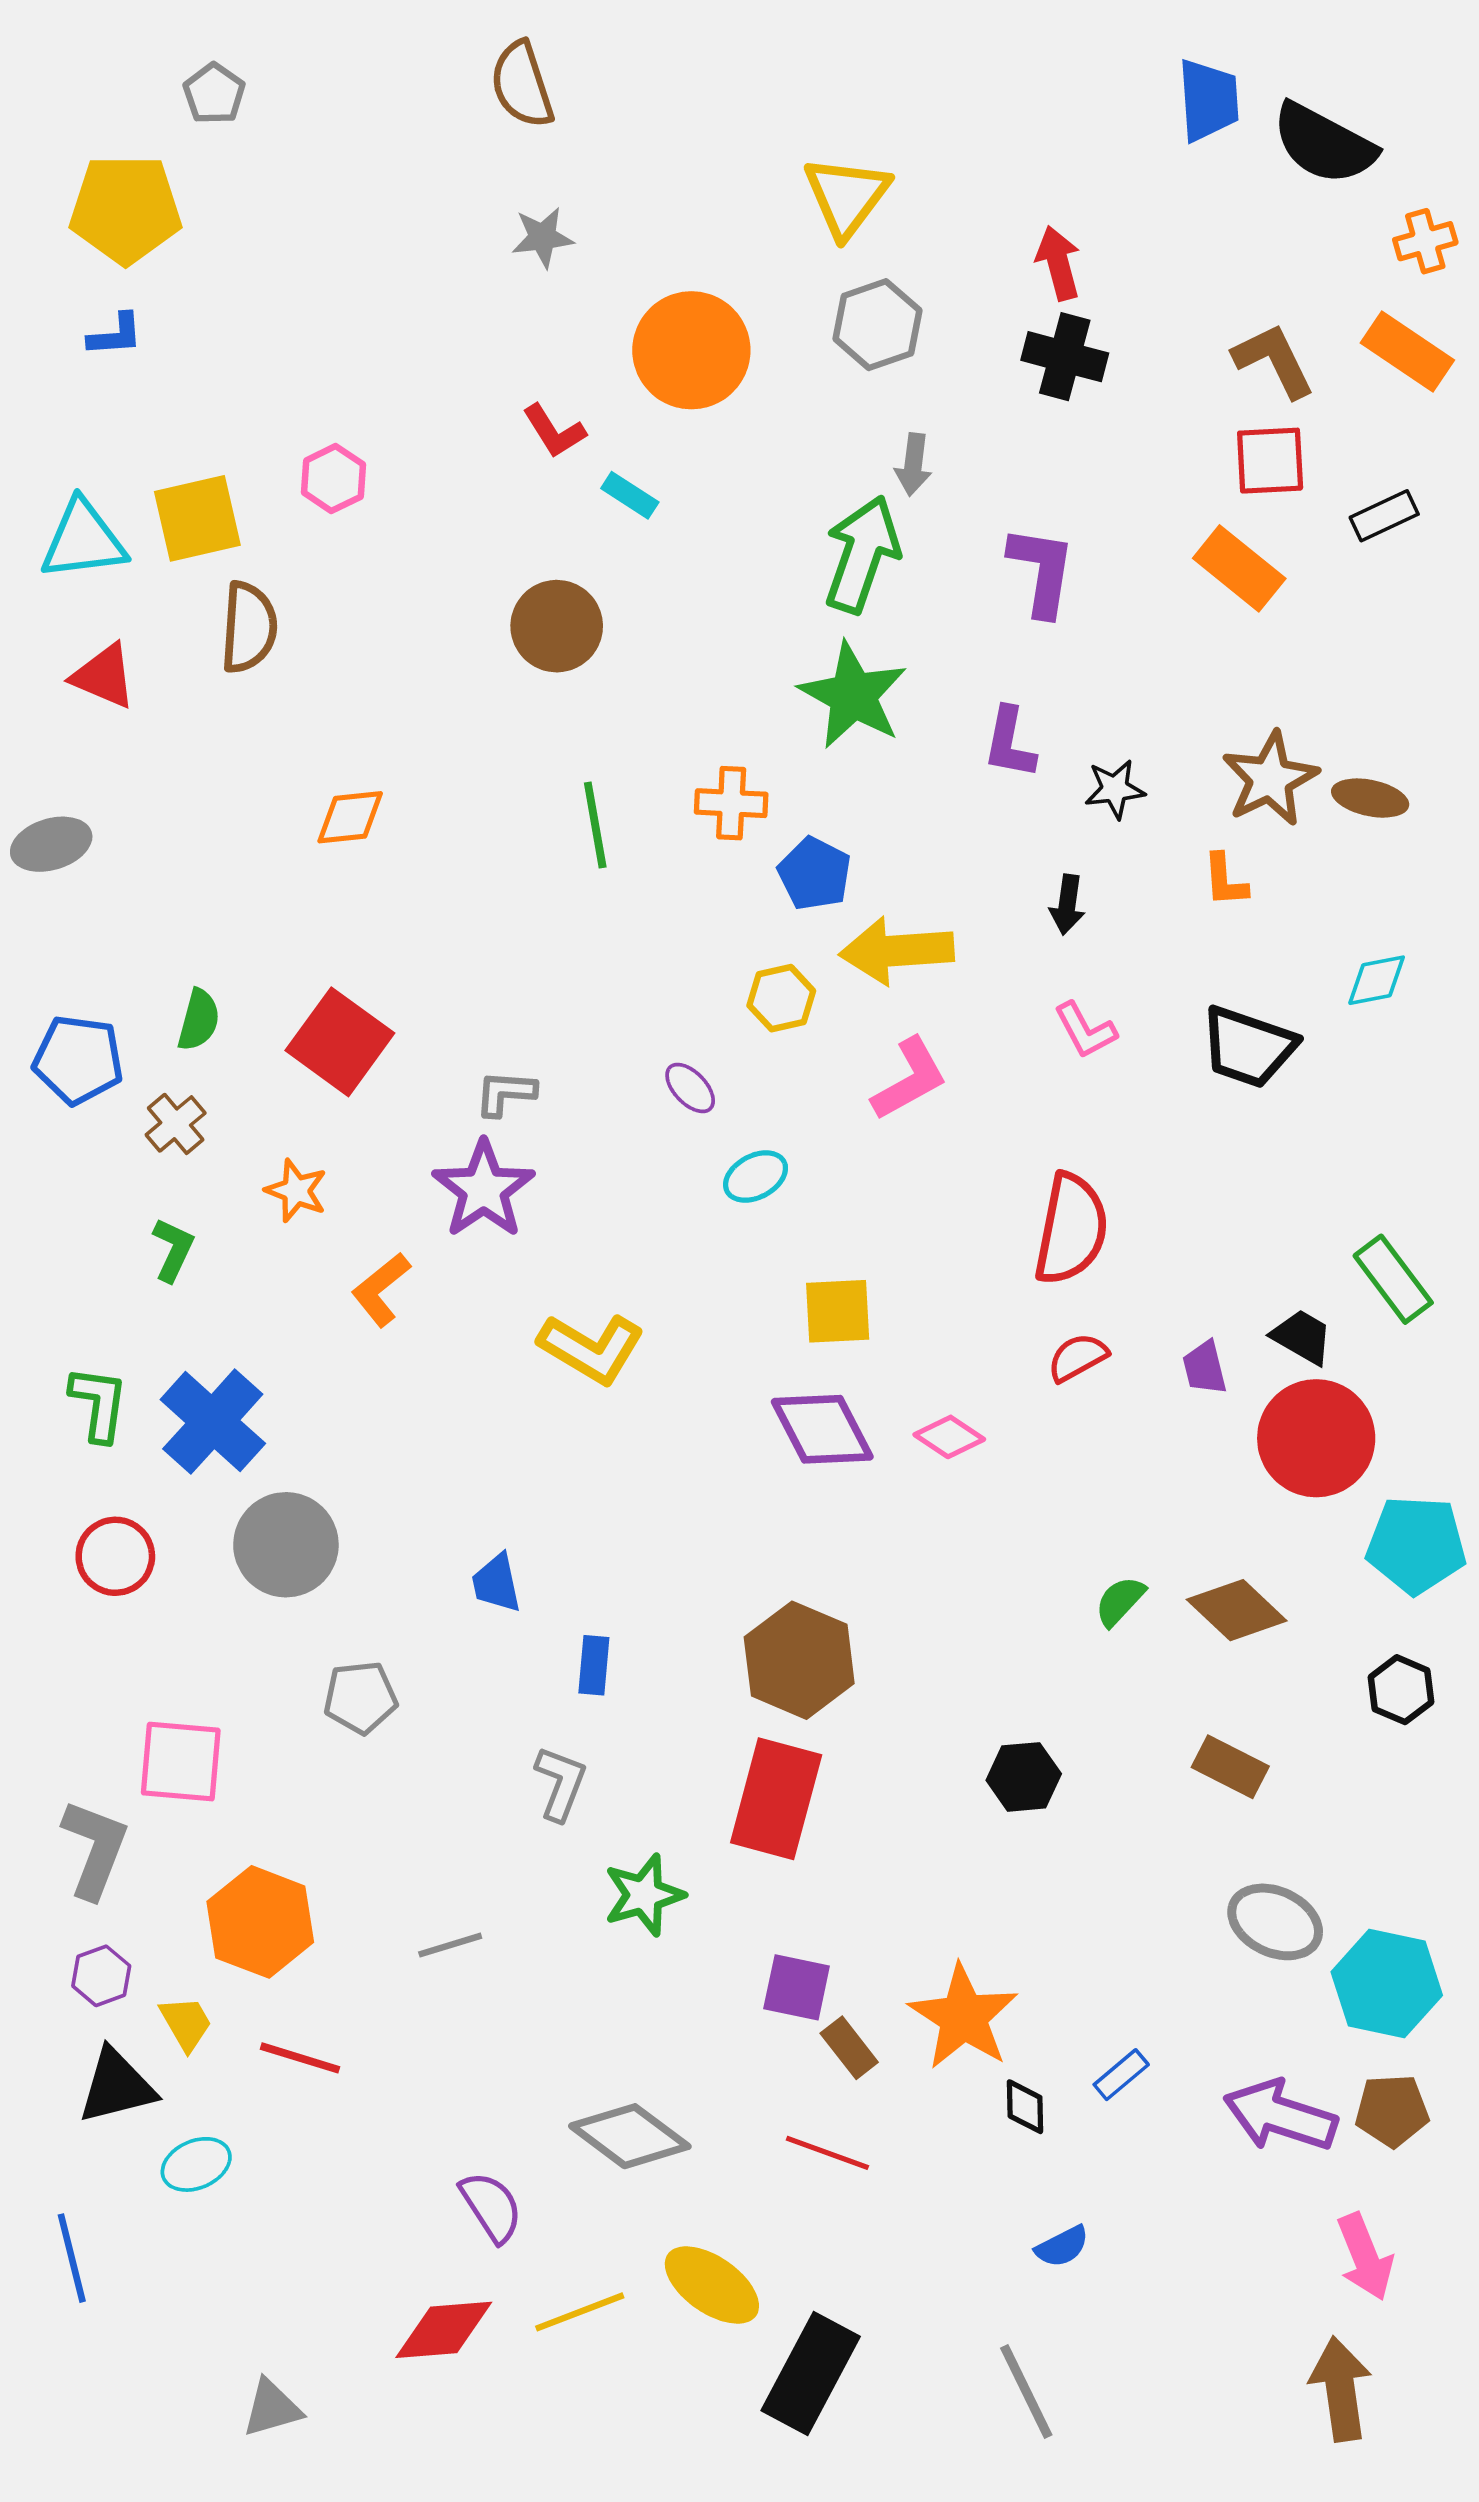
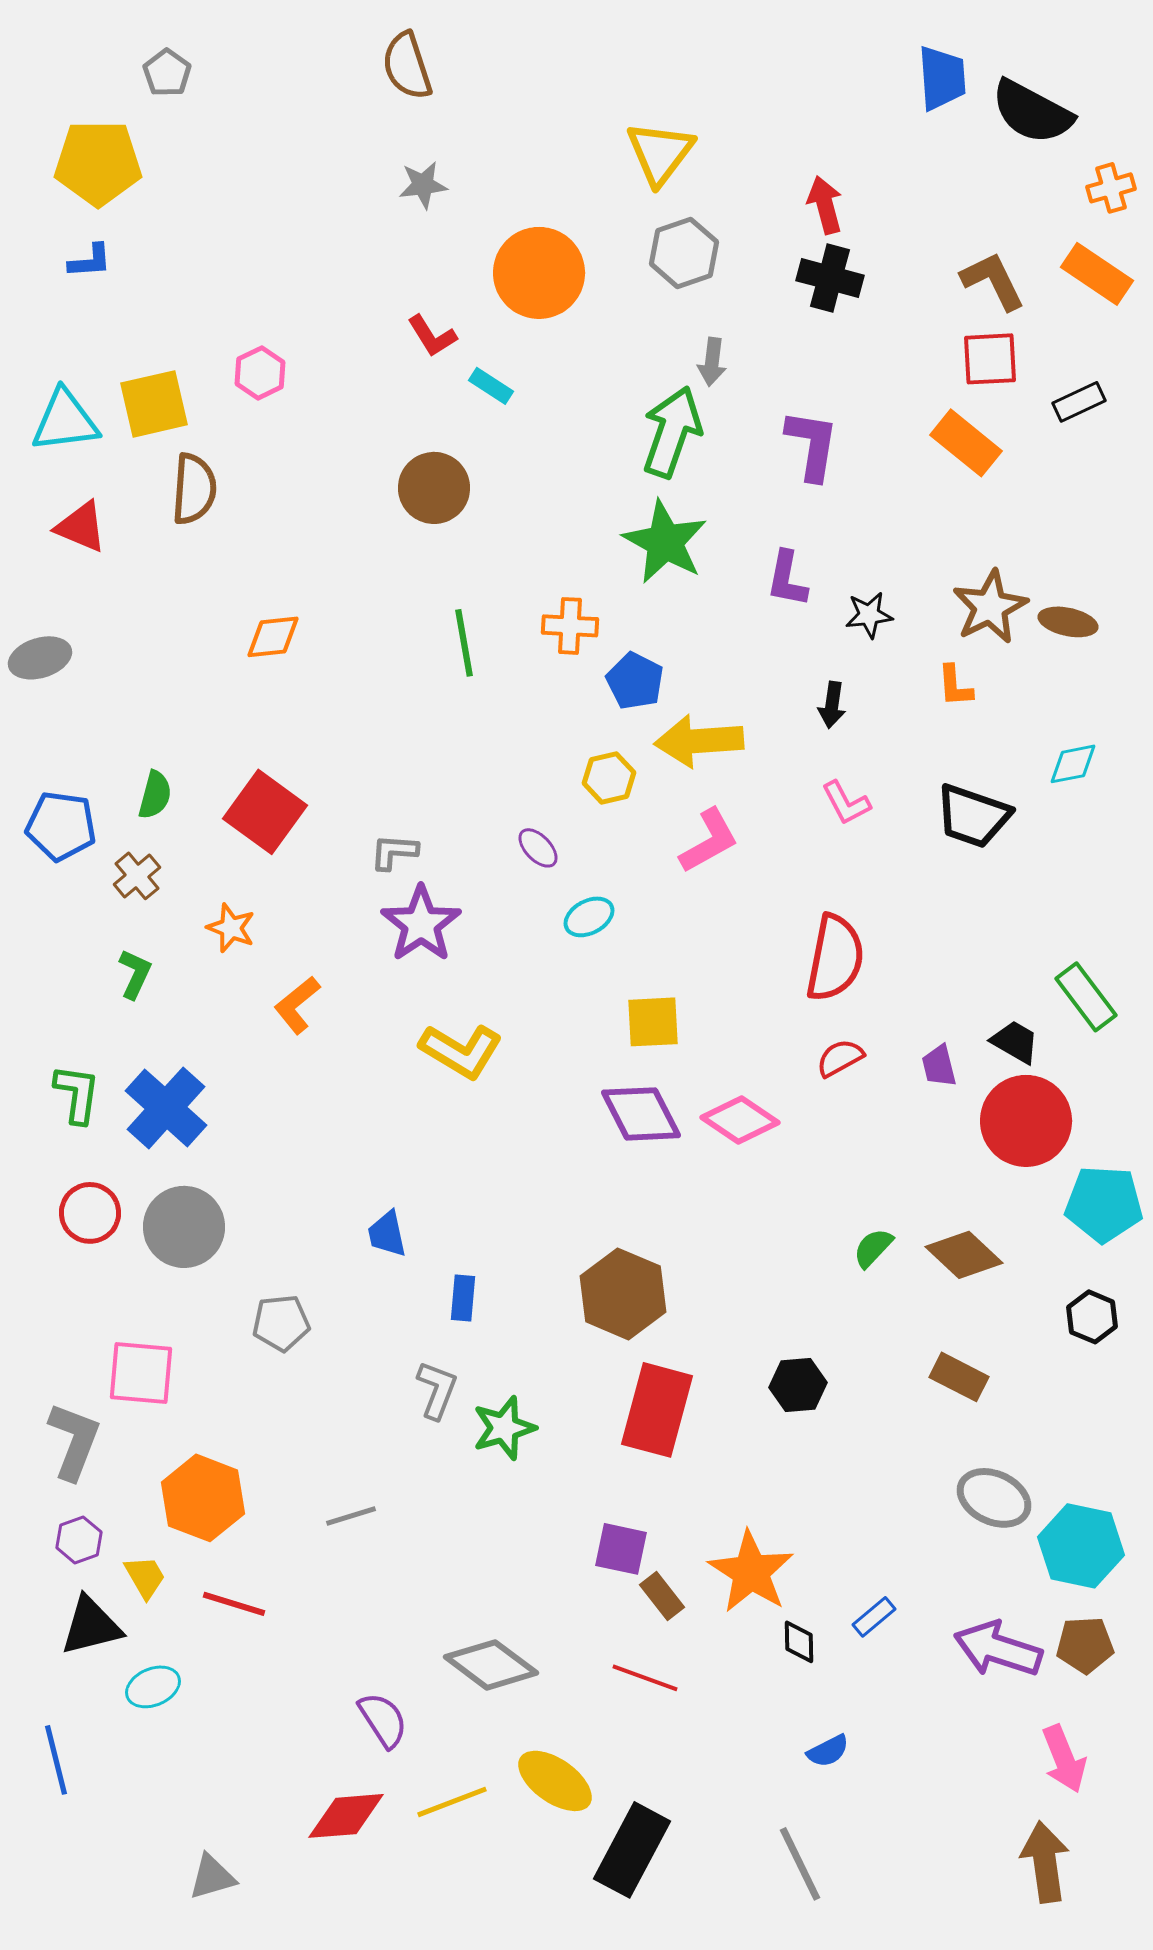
purple star: (484, 1189) -> (421, 924), moved
pink diamond: (949, 1437) -> (740, 1120), size x1.4
gray circle: (286, 1545) -> (184, 1227), moved
red rectangle: (776, 1799) -> (657, 1410), moved
green star: (644, 1895) -> (504, 1428), moved

